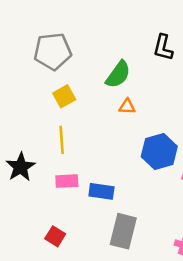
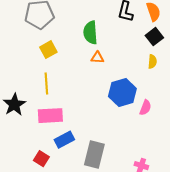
green semicircle: (118, 74) -> (90, 33), turned 140
pink rectangle: (67, 181) -> (50, 116), size x1.4
blue rectangle: (101, 191) -> (64, 140), moved, turned -36

